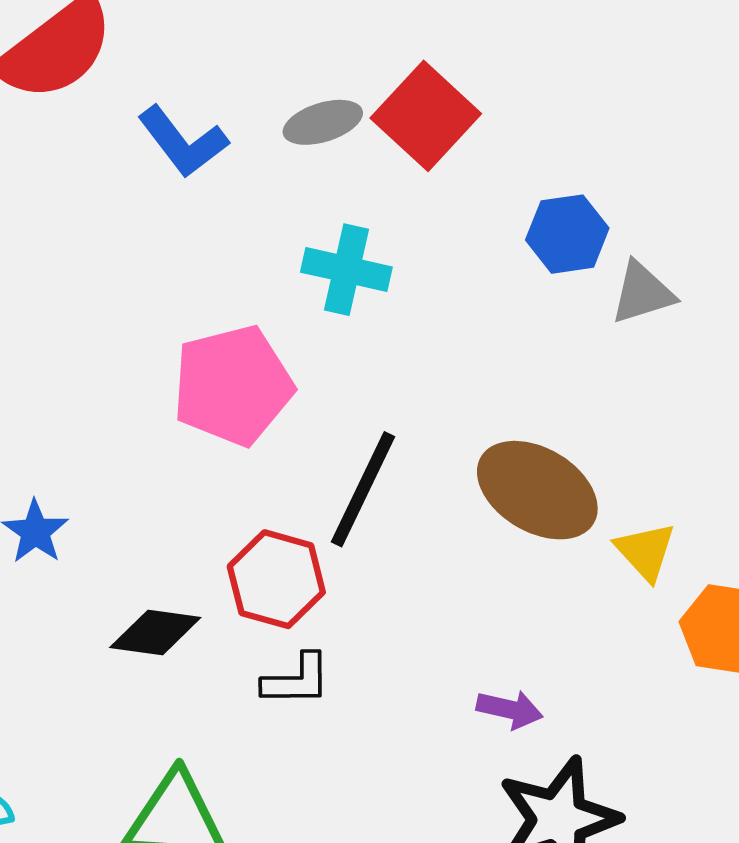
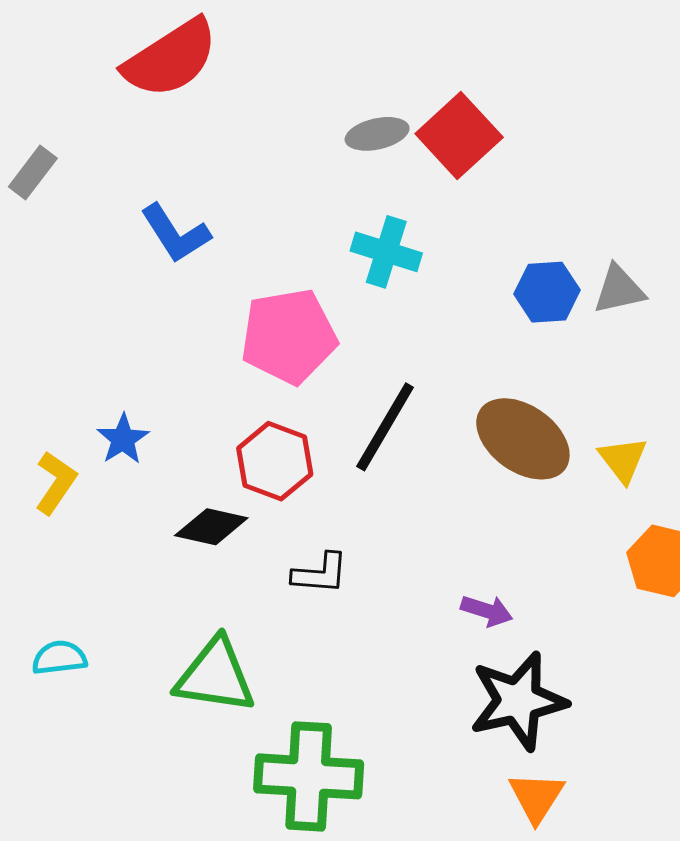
blue L-shape: (183, 142) -> (175, 233), moved
blue hexagon: (567, 234) -> (547, 292), moved
yellow triangle: (645, 551) -> (623, 460), moved
red hexagon: (276, 579) -> (275, 461), moved

